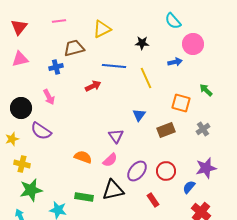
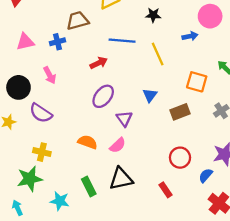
pink triangle: (20, 59) -> (25, 42), moved
yellow cross: (22, 164) -> (42, 152), moved
purple ellipse: (137, 171) -> (103, 96), moved
green rectangle: (84, 197) -> (89, 187), turned 54

